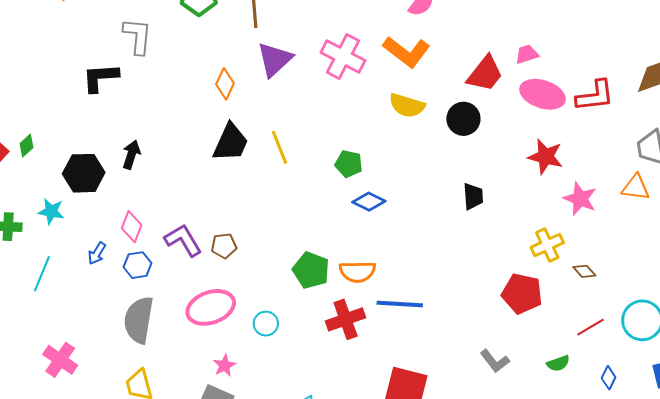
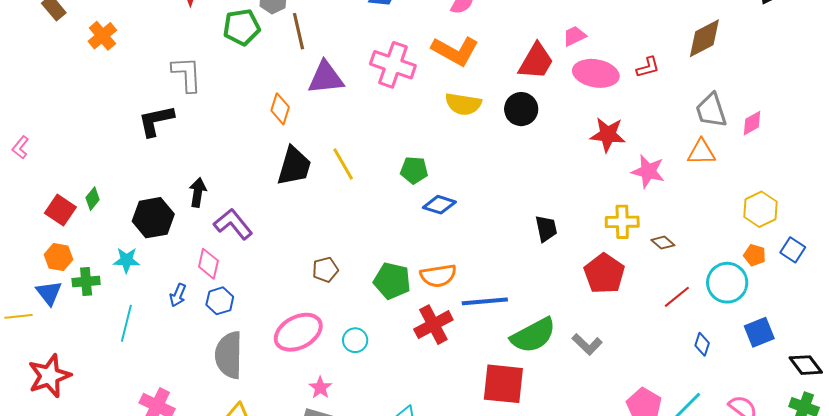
purple triangle: (275, 59) -> (326, 78), turned 45
red L-shape: (595, 96) -> (648, 67), size x0.6
black trapezoid: (473, 196) -> (546, 229), moved
purple L-shape: (183, 240) -> (233, 224), moved
yellow cross: (547, 245) -> (622, 222), turned 32
brown pentagon: (224, 246) -> (325, 270), moved
red pentagon: (522, 294) -> (604, 274), turned 30
green semicircle: (558, 363) -> (533, 335), moved, size x2.0

